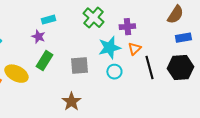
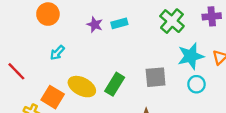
purple cross: (127, 27) -> (212, 16), moved
purple star: (38, 37) -> (95, 25), moved
green rectangle: (44, 61) -> (115, 84), moved

